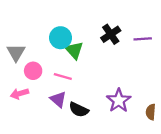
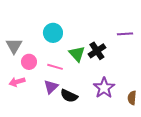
black cross: (111, 34) -> (97, 51), moved
green triangle: (74, 50) -> (77, 54), moved
purple triangle: (58, 99) -> (51, 87), turned 35

